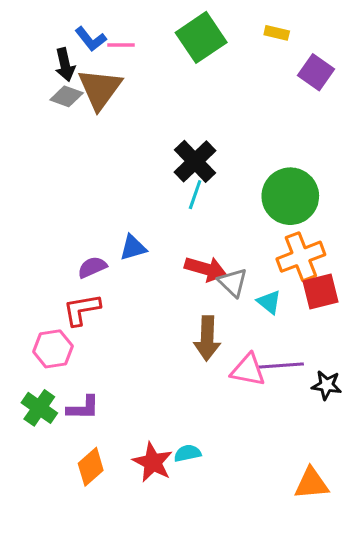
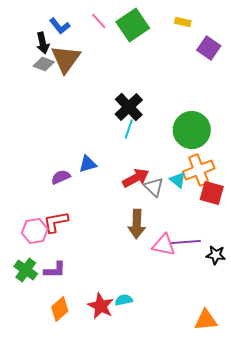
pink line: (121, 45) -> (99, 21), moved, turned 48
red arrow: (206, 269) -> (136, 178), turned -44
red square: (321, 291) -> (212, 193), turned 30
cyan triangle: (269, 302) -> (178, 180), moved
red L-shape: (82, 310) -> (56, 222), moved

